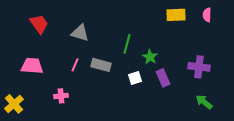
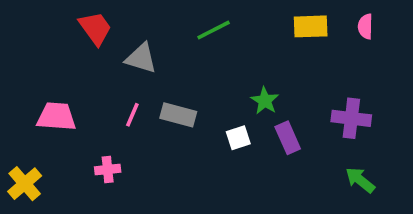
red trapezoid: (39, 24) -> (95, 28), moved
green line: (127, 44) -> (214, 30), moved, turned 48

